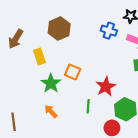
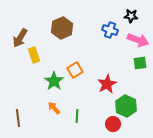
yellow rectangle: (39, 56) -> (34, 55), moved
orange square: (73, 72) -> (75, 70), turned 35
green line: (88, 106) -> (77, 116), moved

